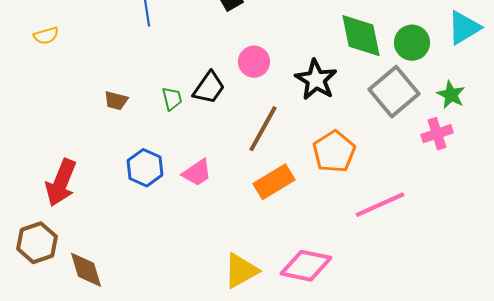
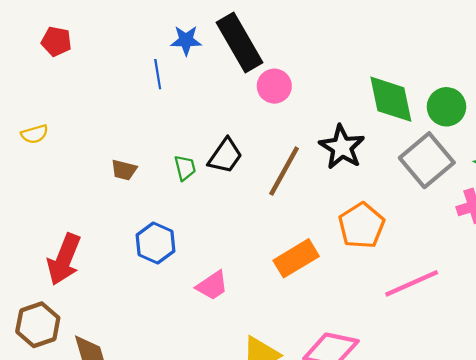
yellow semicircle: (46, 36) -> (35, 134), moved
pink circle: (254, 62) -> (274, 86), moved
brown line: (263, 129) -> (284, 171), moved
pink trapezoid: (197, 173) -> (212, 286), moved

